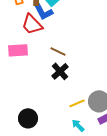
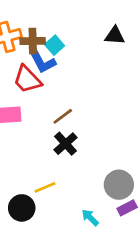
brown line: (58, 51) -> (63, 116), turned -63
yellow line: (77, 103) -> (45, 187), moved

